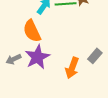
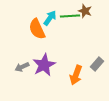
orange semicircle: (32, 31) -> (37, 29), moved

